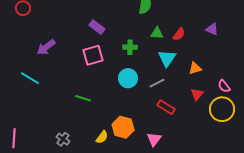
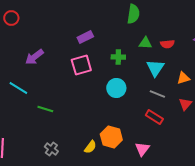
purple rectangle: (97, 27) -> (85, 37), turned -63
red semicircle: (179, 34) -> (167, 44), turned 48
gray line: (157, 83) -> (157, 94), moved, turned 49
green line: (83, 98) -> (45, 109), moved

